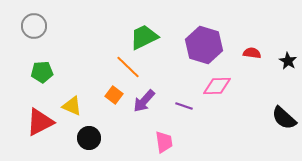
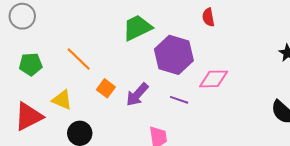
purple hexagon: (204, 45) -> (174, 55), moved
red semicircle: (252, 53) -> (208, 17), moved, turned -108
orange line: (128, 67) -> (79, 59), moved

